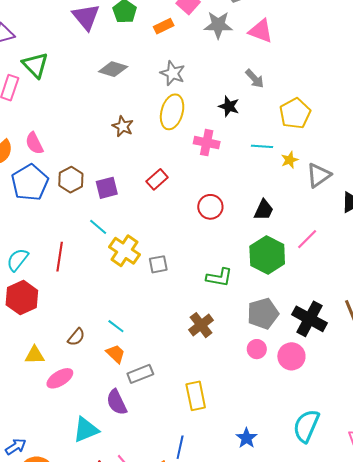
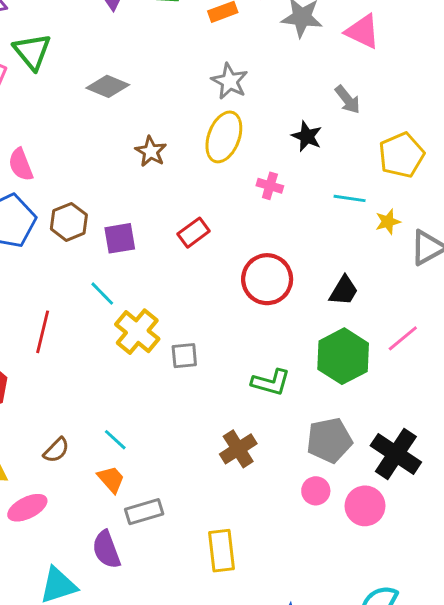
gray diamond: (113, 69) -> (108, 86), moved
pink cross: (207, 143) -> (270, 186), size x0.7
red circle: (210, 207) -> (267, 279), size x1.4

